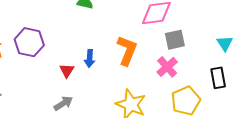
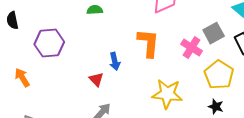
gray square: (175, 40) -> (214, 33), moved
purple hexagon: (29, 42) -> (49, 43), moved

